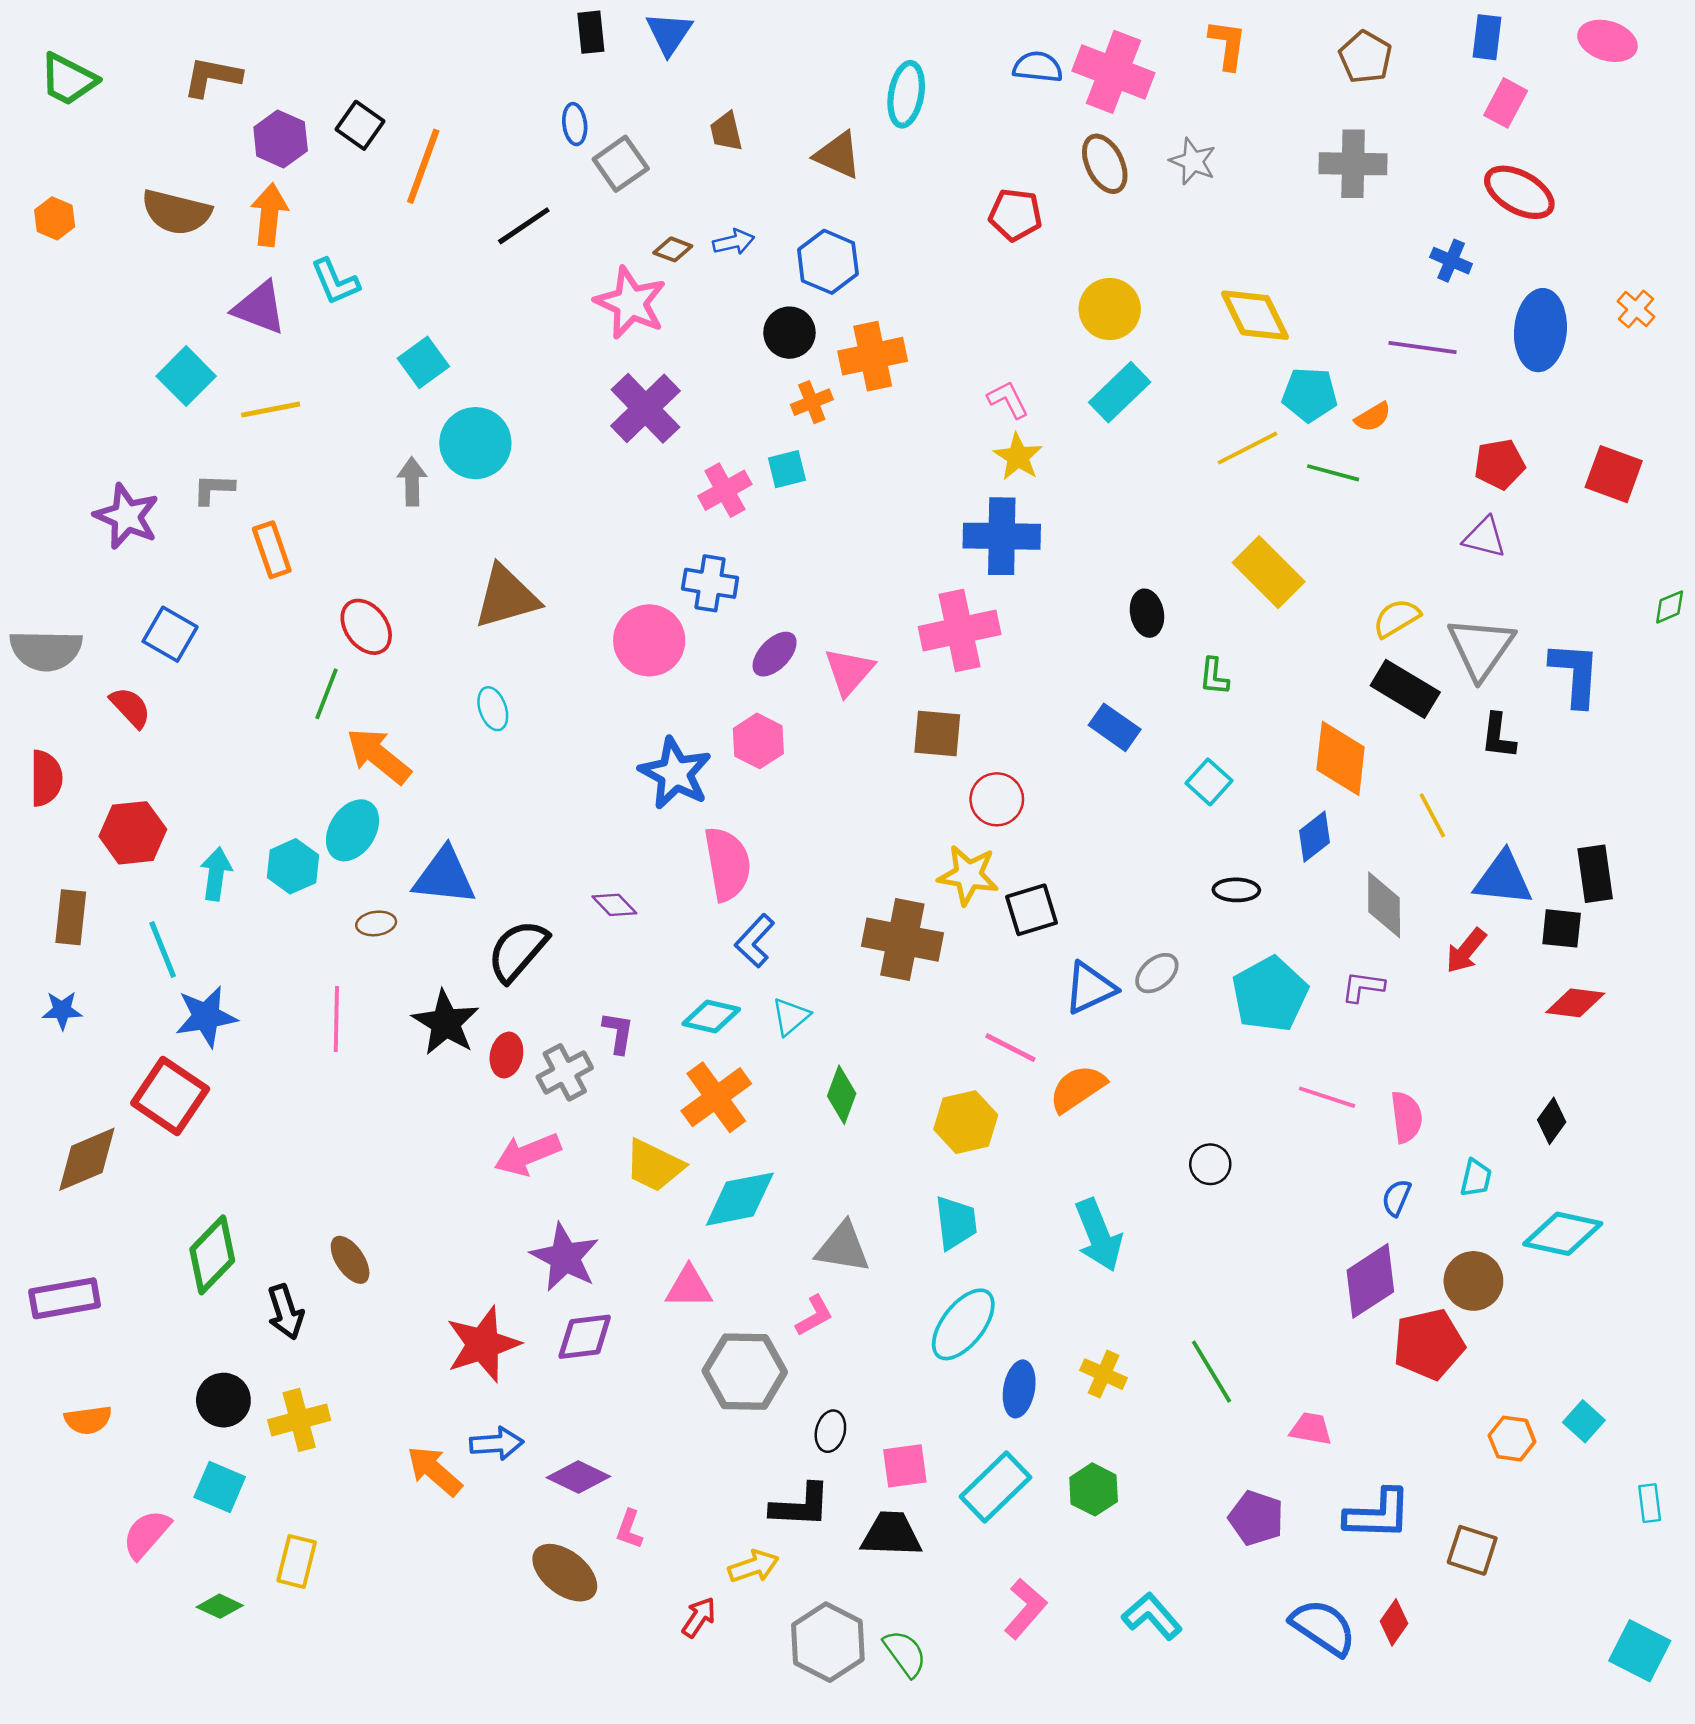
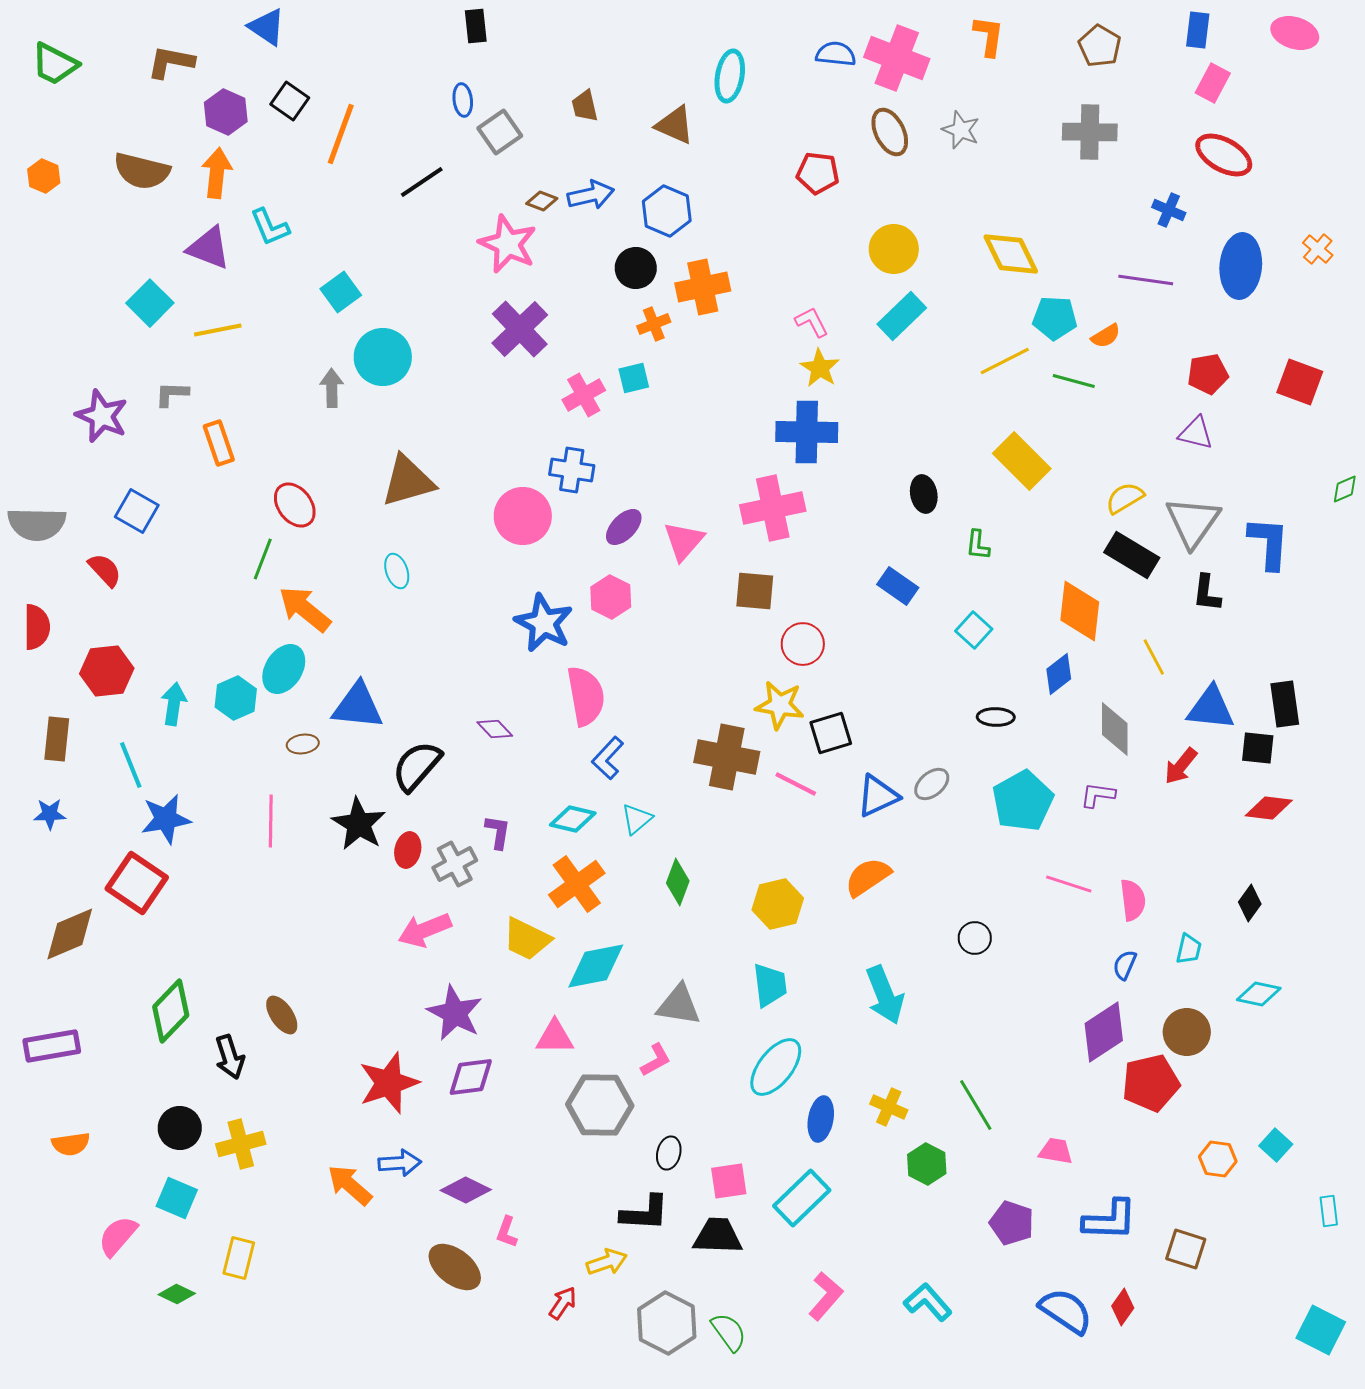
blue triangle: (669, 33) -> (267, 27), moved, turned -30
blue arrow: (734, 242) -> (591, 195), size x1.4
pink line: (1010, 1048) -> (796, 784), moved
cyan diamond: (1563, 1234) -> (1259, 994), size x0.7
green hexagon: (1094, 1489) -> (927, 1164), moved

